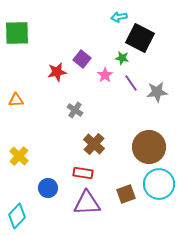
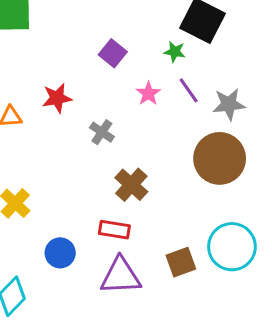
red star: (57, 72) -> (57, 98), moved
pink star: (105, 75) -> (148, 93), moved
brown circle: (149, 147) -> (220, 158), moved

